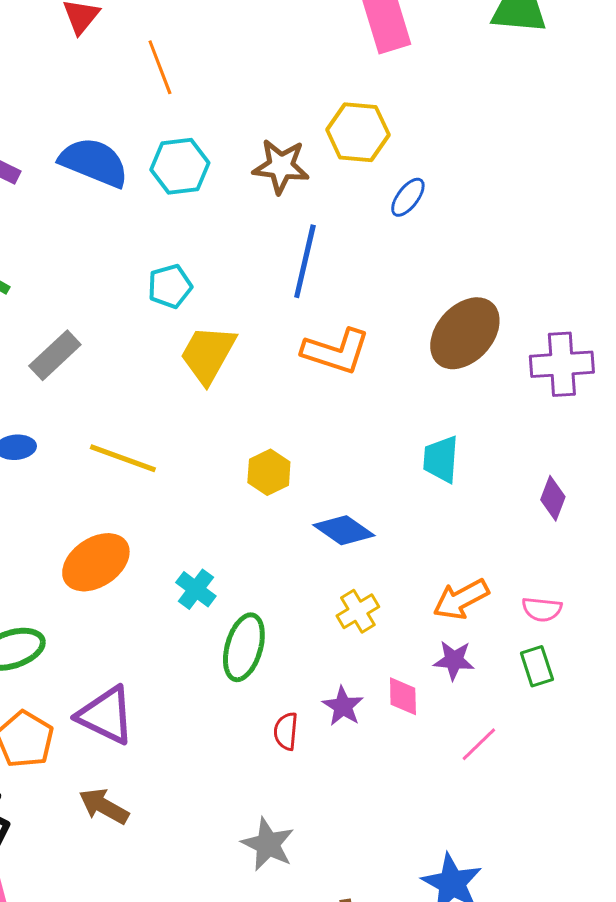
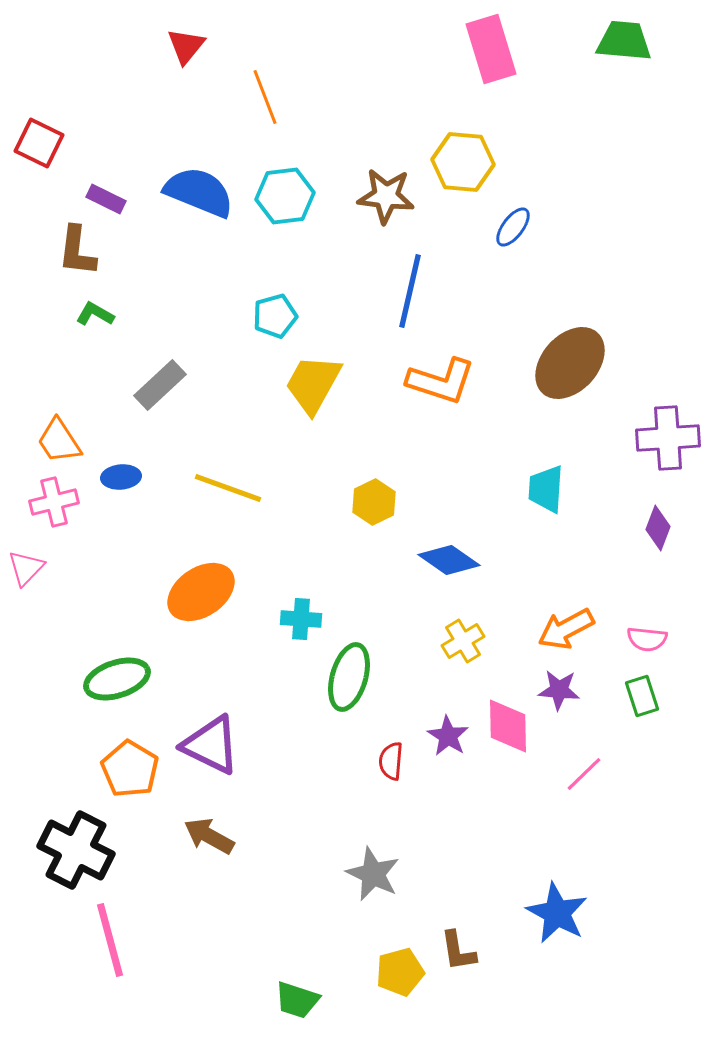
purple cross: (562, 364) -> (668, 438), moved
cyan cross: (196, 589) -> (301, 619), turned -33
pink diamond: (403, 696) -> (508, 726), size x1.4

